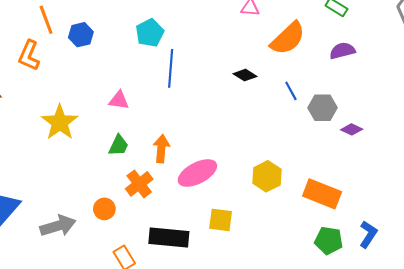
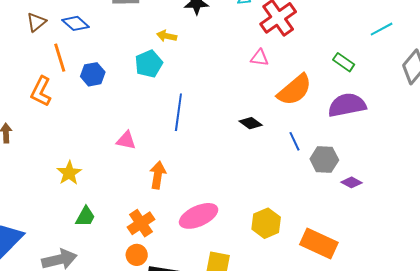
cyan pentagon: (150, 33) -> (149, 64), moved
purple semicircle: (342, 51) -> (347, 105), size x1.5
yellow star: (60, 122) -> (69, 173), moved, size x0.7
green trapezoid: (119, 145) -> (85, 217), moved
orange arrow: (161, 149) -> (158, 175), moved
orange circle: (104, 209) -> (137, 255), moved

